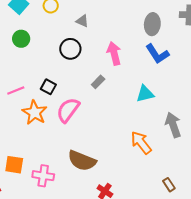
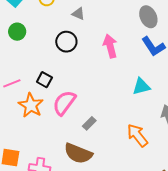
gray ellipse: (152, 24) -> (148, 17), turned -30
gray rectangle: (98, 82) -> (89, 123), moved

